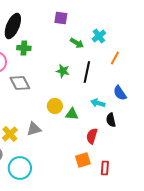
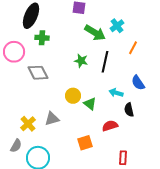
green arrow: (77, 43) -> (95, 33), size x1.5
green triangle: (72, 114) -> (90, 104), turned 32
red semicircle: (92, 136) -> (110, 126), turned 56
orange square: (83, 160) -> (85, 143), moved

